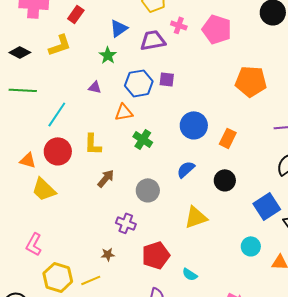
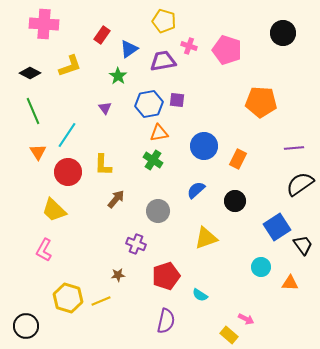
red rectangle: (76, 14) -> (102, 35), moved
purple triangle: (95, 87) -> (105, 108), turned 40
green line: (23, 90) -> (33, 111), turned 64
orange triangle: (124, 112) -> (159, 133), moved
orange triangle: (28, 160) -> (38, 152), moved, turned 42
pink L-shape: (34, 244) -> (44, 250), moved

